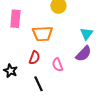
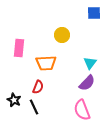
pink semicircle: (57, 65) -> (82, 110), moved, size x1.5
black line: (38, 84) -> (34, 107), moved

